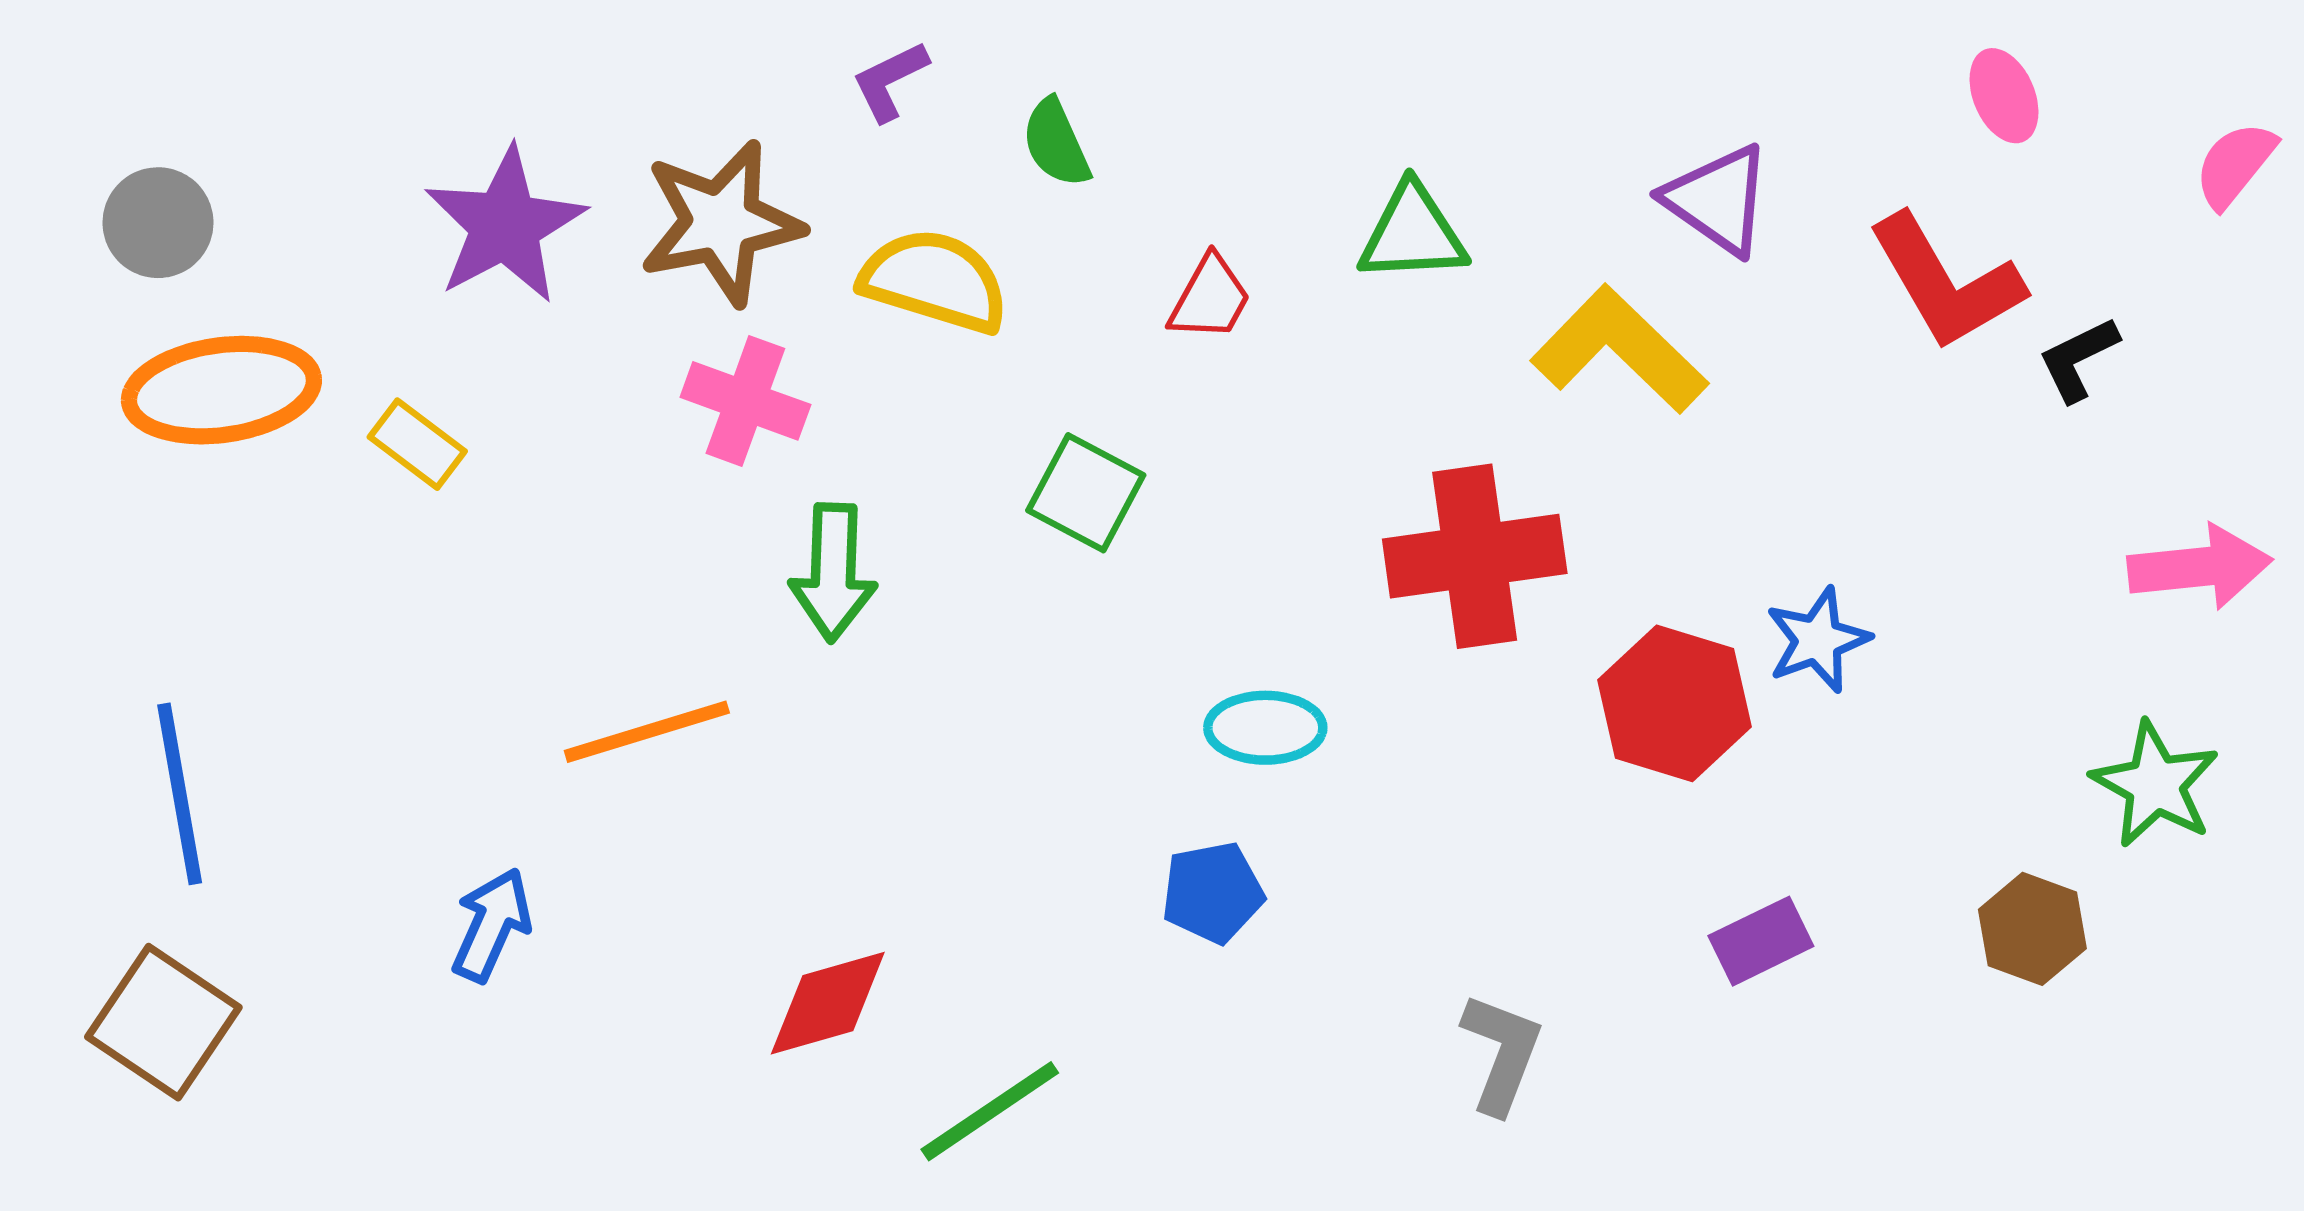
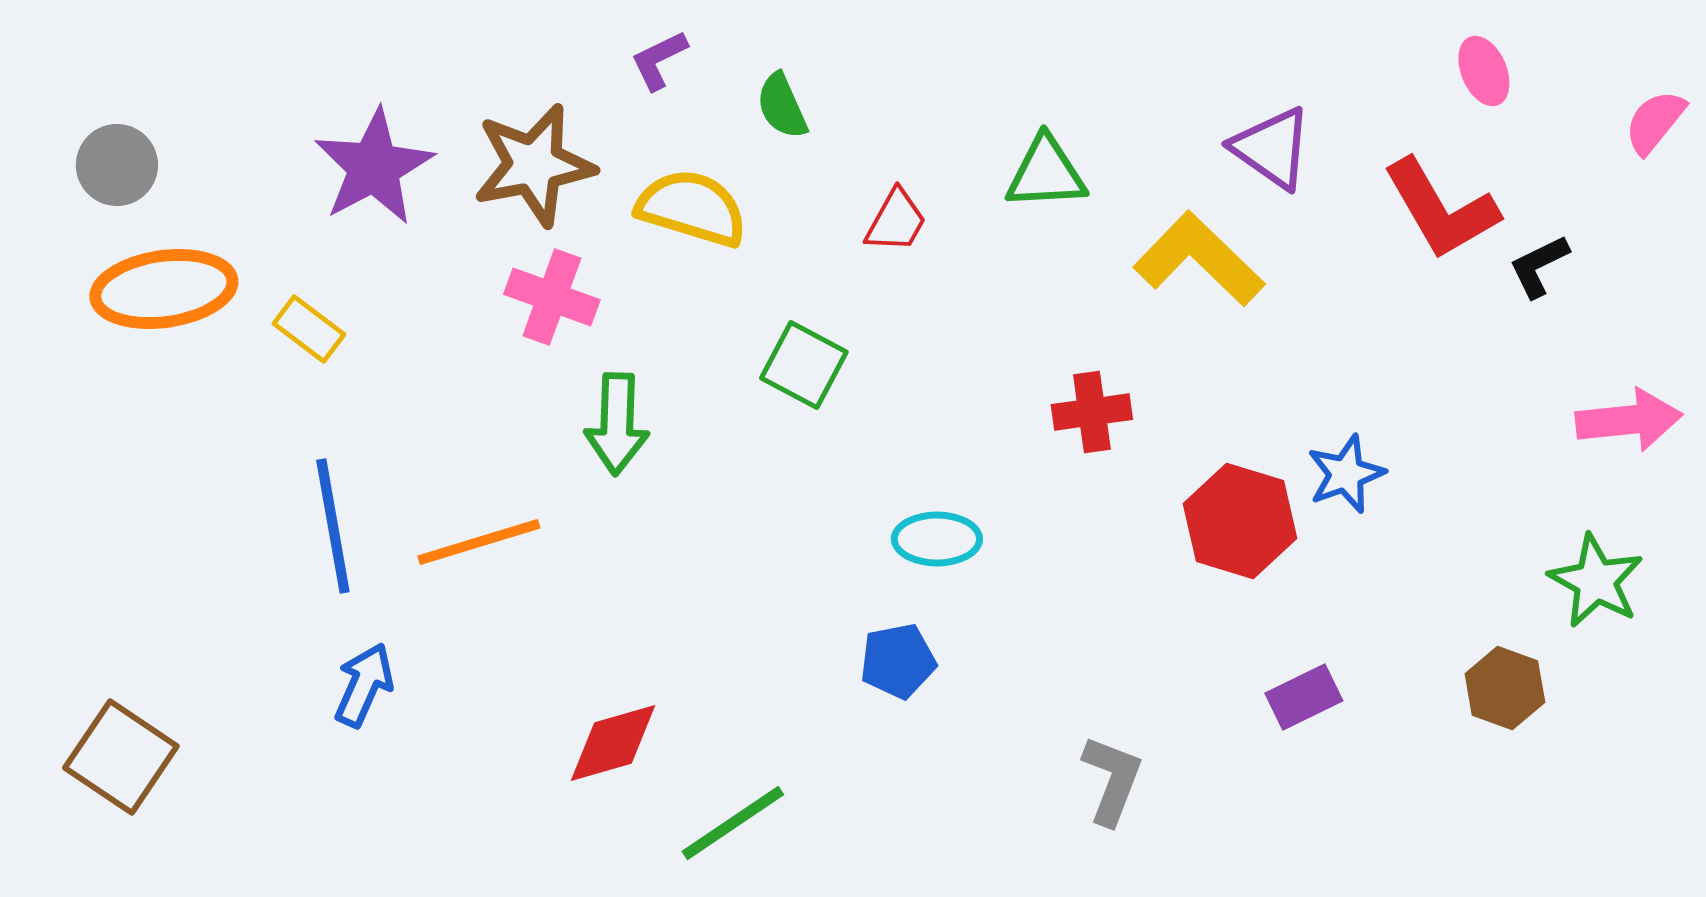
red cross: (1475, 556) -> (1092, 412), size x0.6
blue line: (180, 794) -> (333, 526), moved

